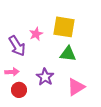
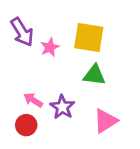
purple arrow: (17, 46) -> (22, 32), moved
pink arrow: (12, 72) -> (33, 100), moved, turned -144

